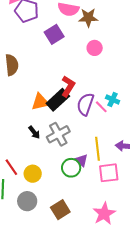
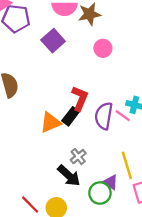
black rectangle: (58, 100) -> (71, 116), size x0.7
black arrow: (34, 132) -> (69, 176), moved, size x1.5
gray cross: (58, 134) -> (78, 157), size x0.6

